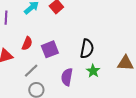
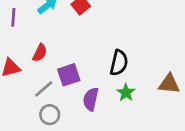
purple square: (50, 49) -> (69, 75), moved

